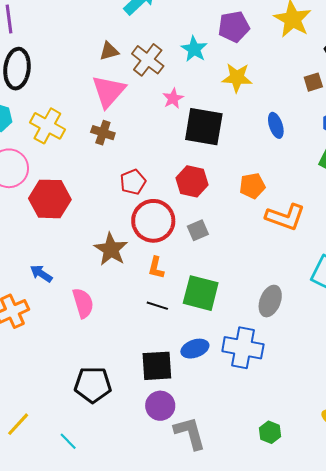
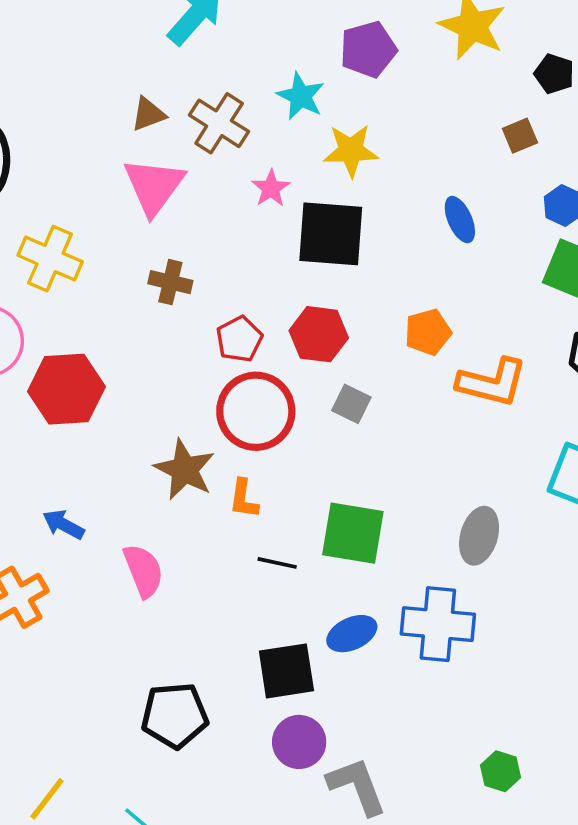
yellow star: (237, 78) -> (351, 151), moved
brown cross: (103, 133) -> (170, 282), moved
red pentagon: (133, 182) -> (239, 339), moved
gray square: (198, 230) -> (351, 404), moved, turned -35
orange L-shape: (156, 268) -> (244, 499), moved

